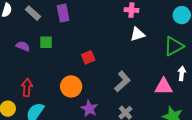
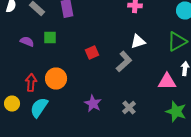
white triangle: (137, 34) -> (138, 42), moved
gray L-shape: (122, 81) -> (124, 62), moved
orange circle: (71, 86) -> (56, 78), moved

